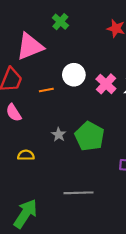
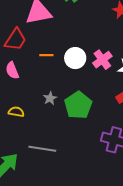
white circle: (74, 75) -> (75, 58), moved
gray line: (78, 193) -> (42, 149), moved

